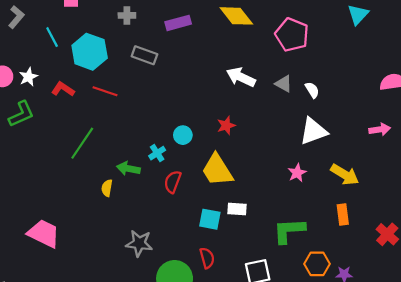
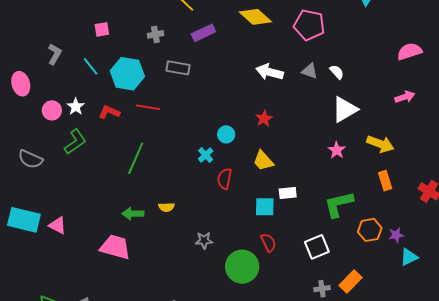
green arrow: (128, 169) -> (133, 214), moved
yellow trapezoid: (217, 170) -> (263, 161), size x0.7
yellow semicircle: (107, 188) -> (166, 207), moved, turned -91
gray star: (139, 243) -> (204, 240), size x0.7

